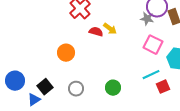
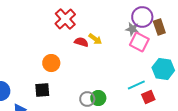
pink square: (153, 45) -> (139, 42), moved
black square: (45, 87) -> (42, 90), moved, turned 35
gray circle: (76, 89) -> (87, 99), moved

